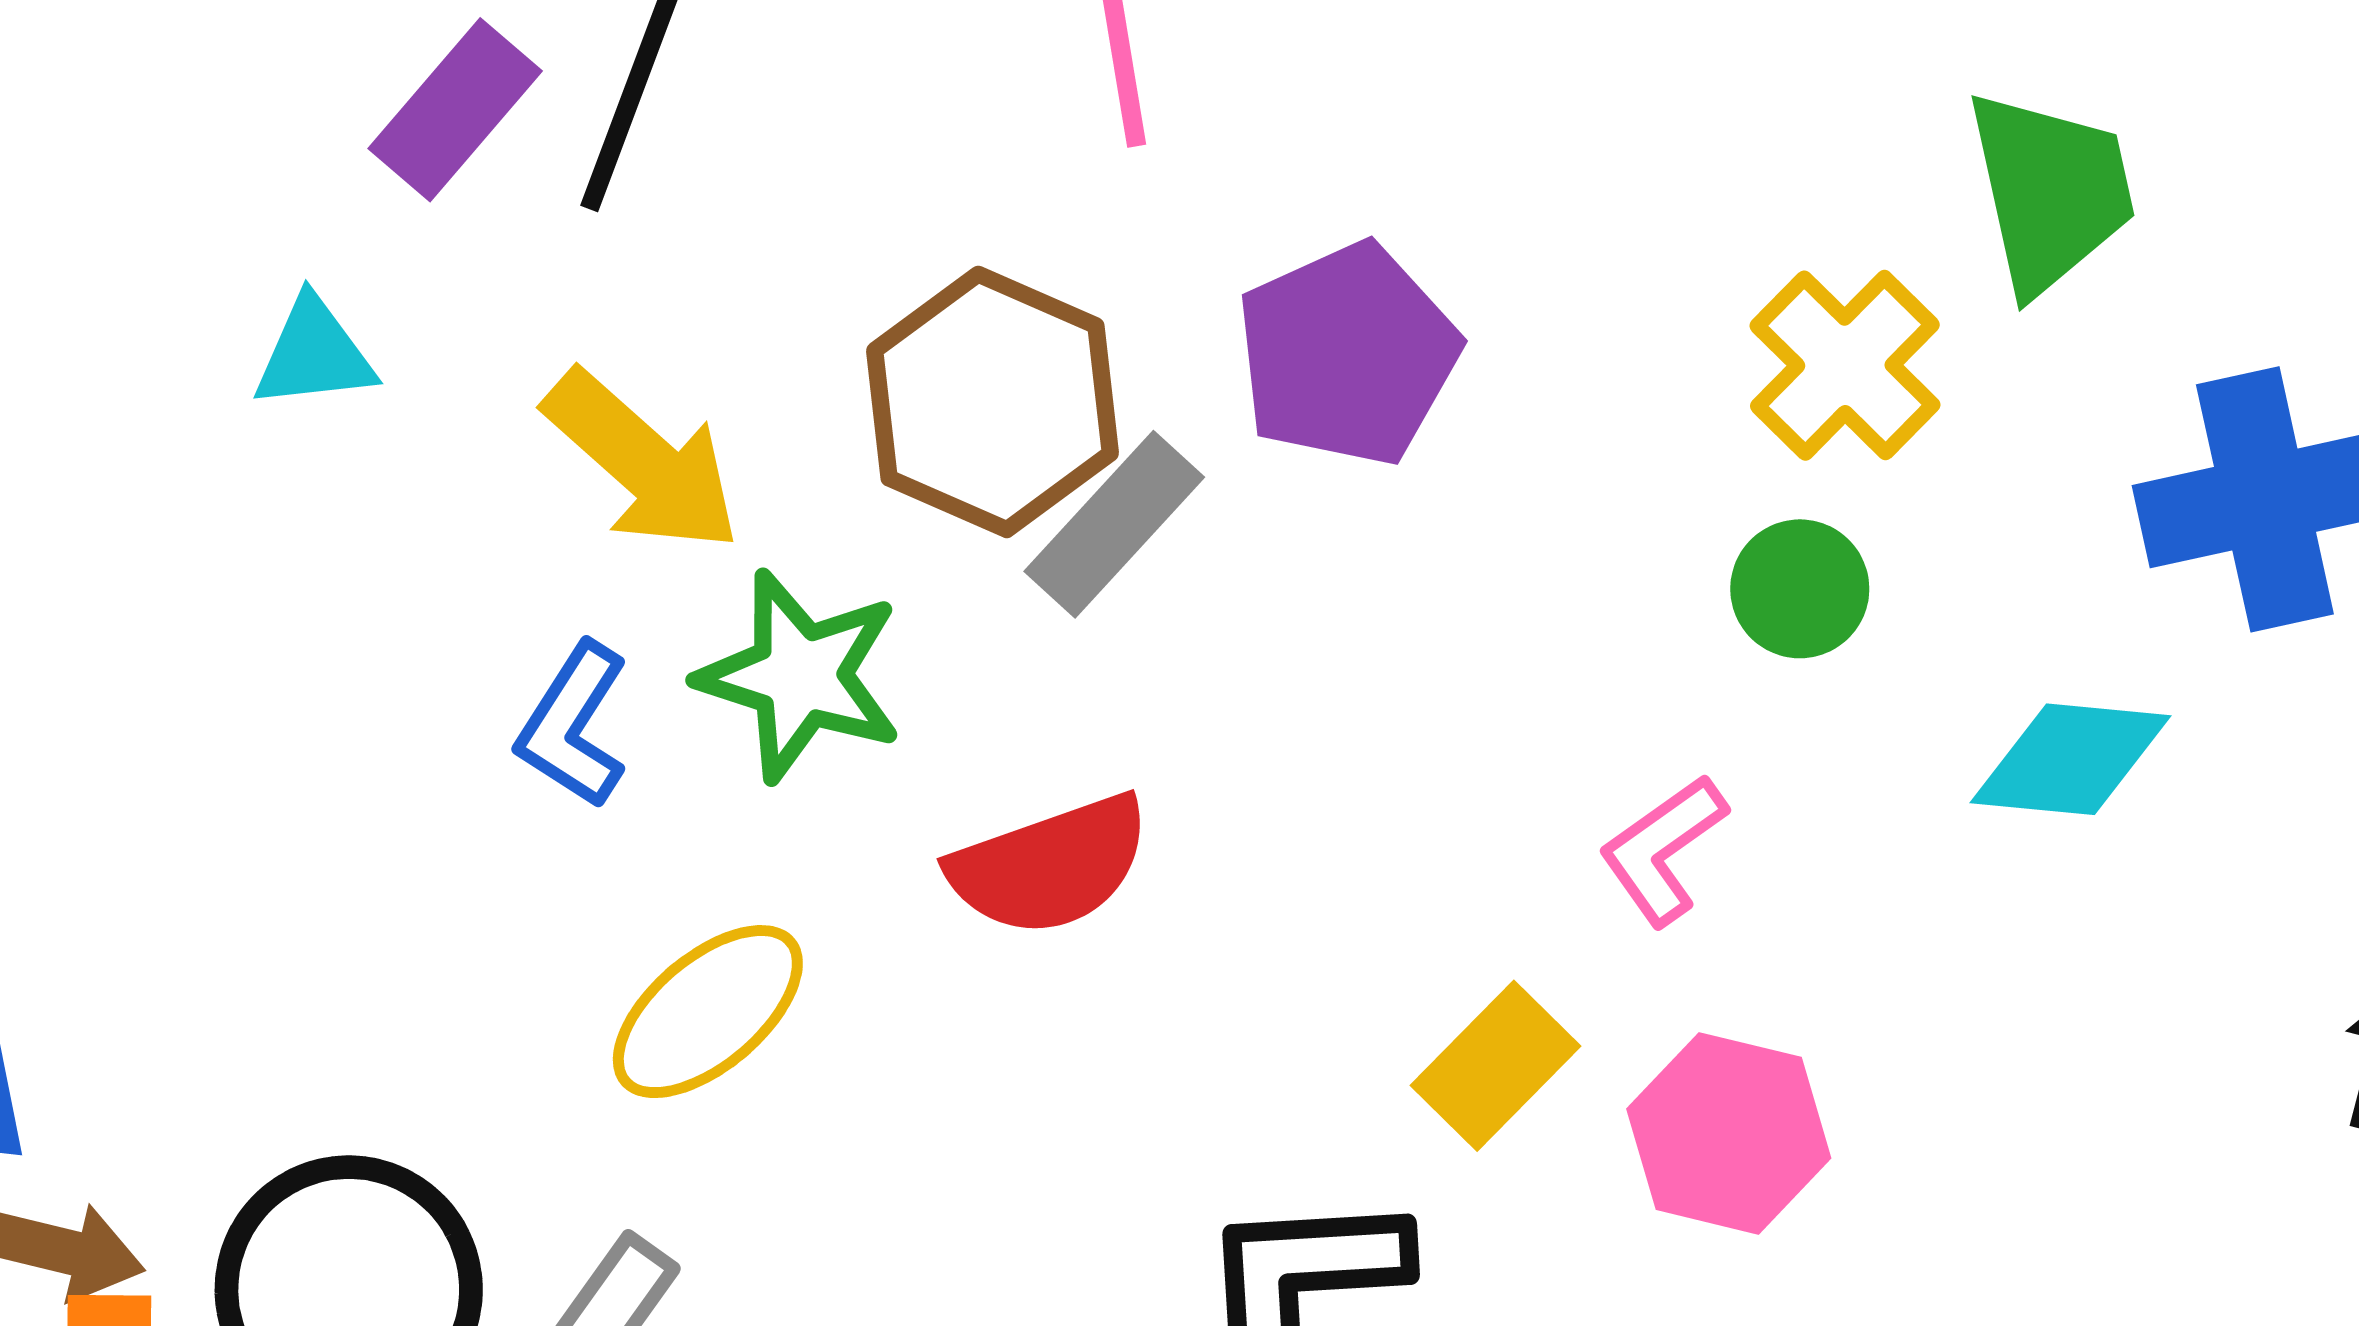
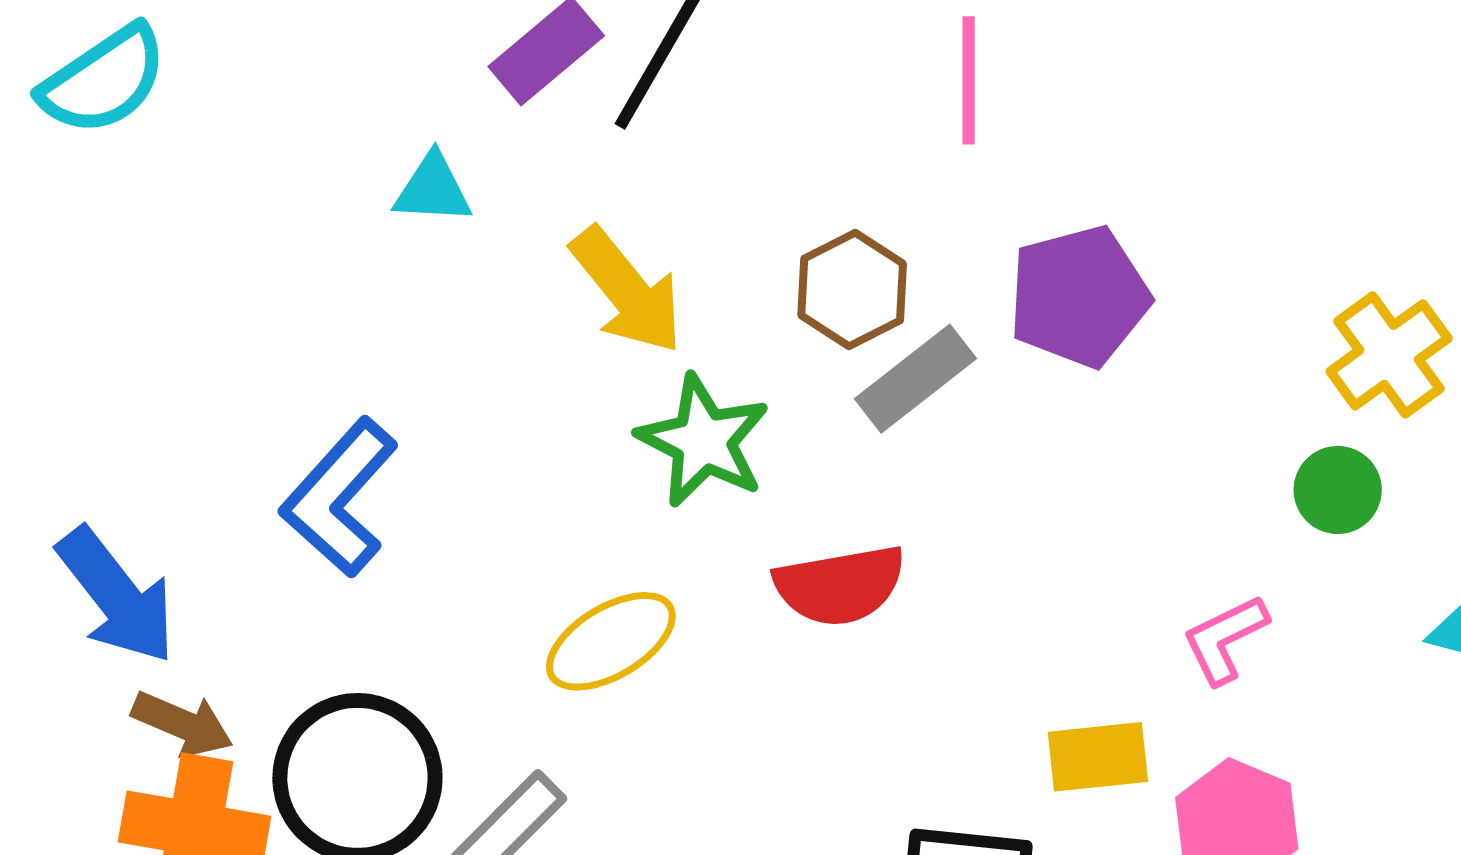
brown hexagon: (993, 402) -> (852, 289), size x0.7
blue L-shape: (573, 725) -> (339, 498), moved, size x1.5
yellow rectangle: (1496, 1066) -> (1098, 757), turned 30

